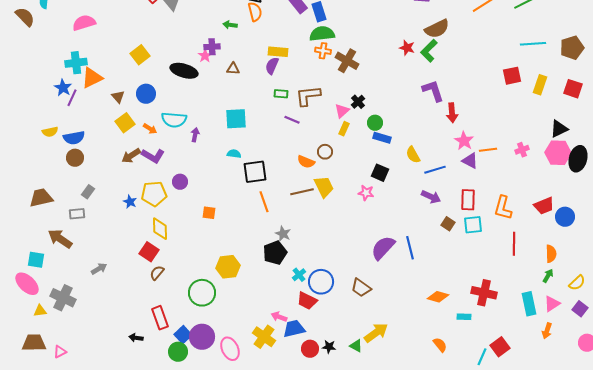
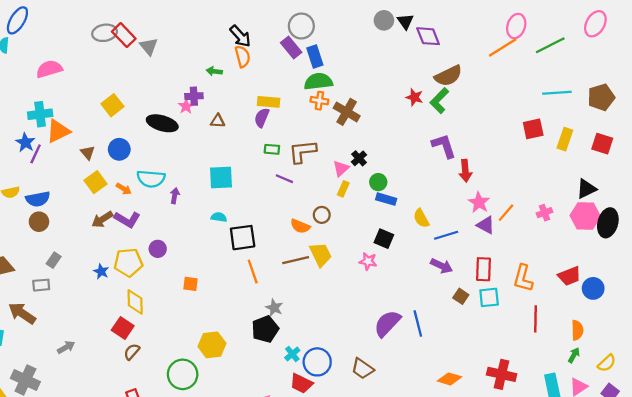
orange line: (488, 150) -> (506, 213), turned -42

